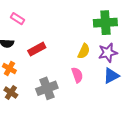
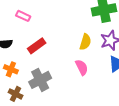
pink rectangle: (18, 19) -> (23, 16), moved
gray cross: (47, 88) -> (40, 80), moved

